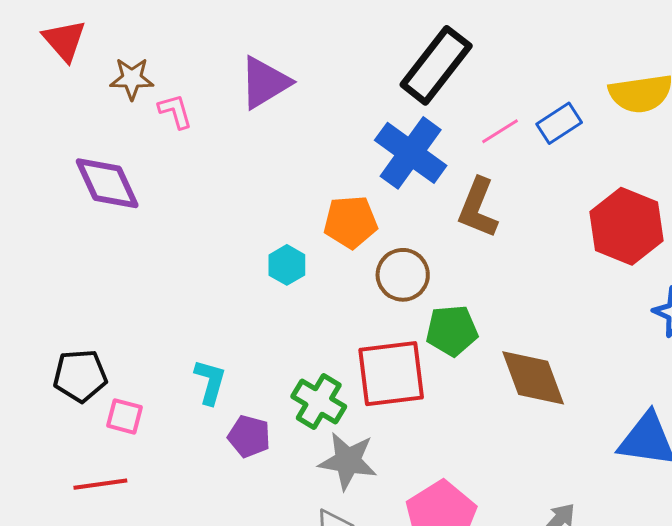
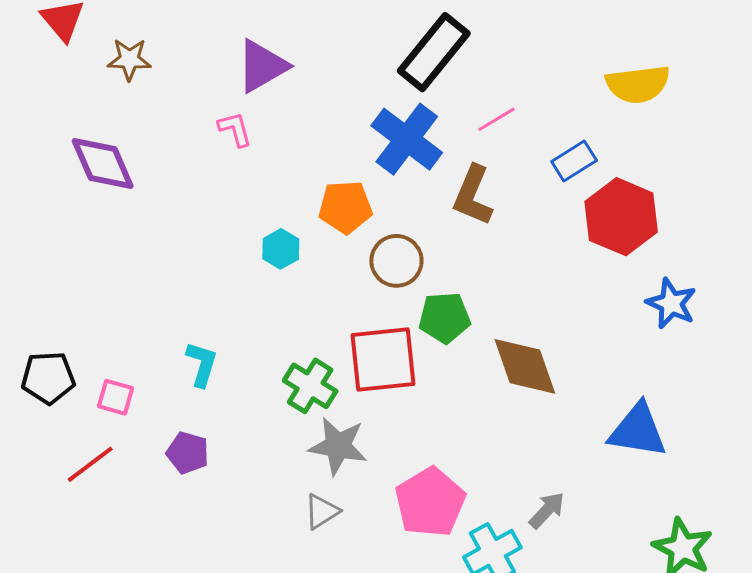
pink L-shape: (175, 111) -> (235, 129), moved
blue rectangle: (559, 123) -> (574, 161), moved
black pentagon: (80, 376) -> (48, 378), moved
purple pentagon: (249, 436) -> (188, 453), moved
red line: (100, 484) -> (90, 464), turned -30

